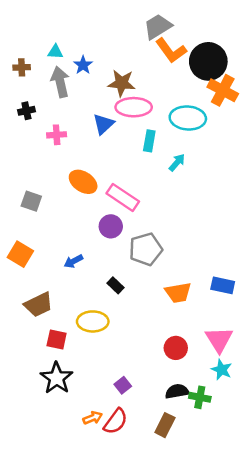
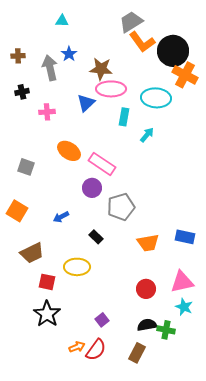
cyan triangle: (55, 52) -> (62, 21), moved
pink triangle: (219, 340) -> (182, 282), turned 50

